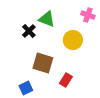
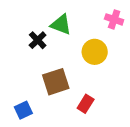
brown square: (43, 63) -> (56, 82), turned -35
blue square: (26, 88) -> (23, 110), moved

